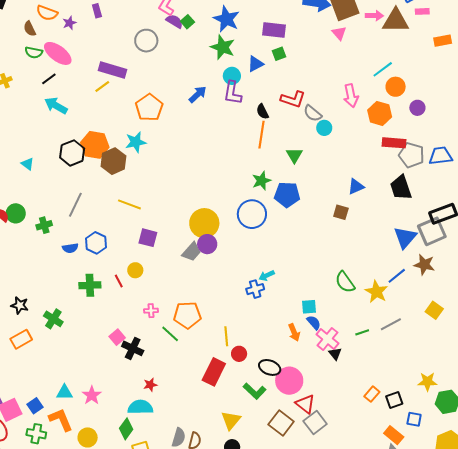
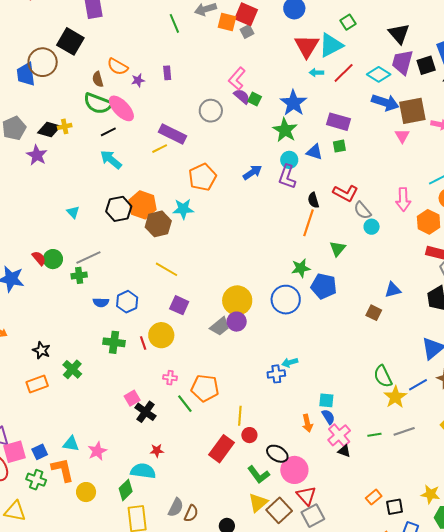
green square: (187, 22) -> (255, 99), turned -32
green semicircle: (34, 52) -> (98, 103), size x1.6
blue triangle: (255, 64) -> (314, 152), turned 36
gray line: (75, 205) -> (88, 257), moved, turned 30
yellow circle: (135, 270) -> (161, 335), size x1.6
green semicircle: (345, 282) -> (383, 376), moved
black triangle: (335, 354) -> (344, 451), turned -40
yellow triangle: (231, 420) -> (258, 503), moved

